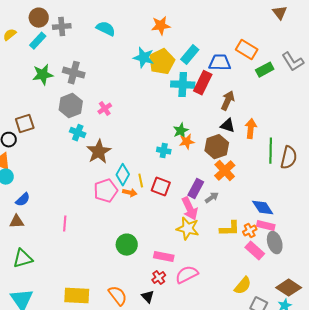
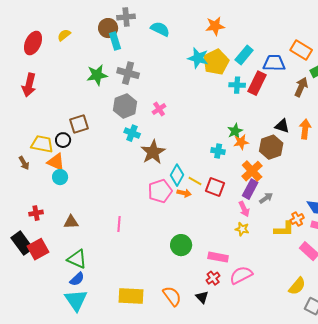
brown circle: (39, 18) -> (108, 28), moved
gray cross: (62, 27) -> (126, 17), moved
cyan rectangle: (38, 41) -> (115, 41), moved, turned -60
cyan cross: (183, 85) -> (237, 85), size x0.7
brown arrow: (228, 101) -> (301, 87), moved
orange cross: (225, 171) -> (252, 171), moved
yellow line: (141, 181) -> (195, 181), turned -48
blue semicircle: (23, 200) -> (77, 279), moved
pink arrow: (190, 209) -> (244, 209), size x0.7
yellow star: (188, 229) -> (242, 229), size x0.6
orange cross: (250, 231) -> (297, 219), moved
green triangle: (23, 259) -> (77, 259), turned 40

